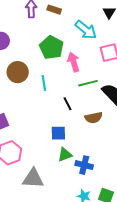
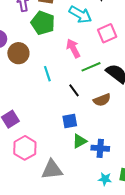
green pentagon: (51, 47) -> (43, 23), moved
brown circle: (18, 72) -> (18, 53), moved

